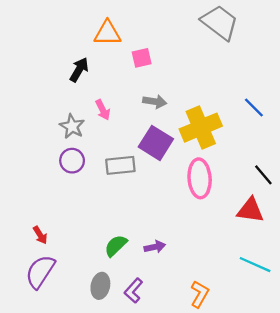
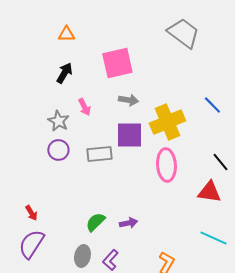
orange triangle: (107, 33) -> (66, 34), moved, size x0.7
pink square: (142, 58) -> (117, 63), size x1.8
purple square: (156, 143) -> (129, 135), turned -32

